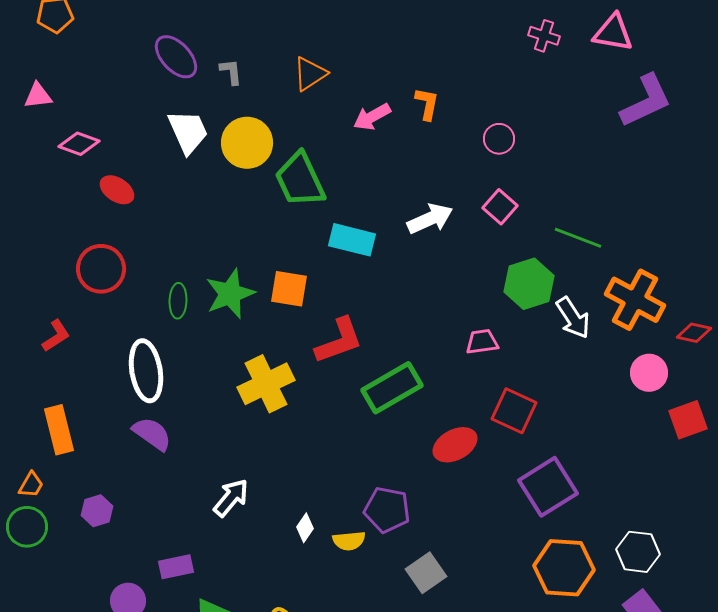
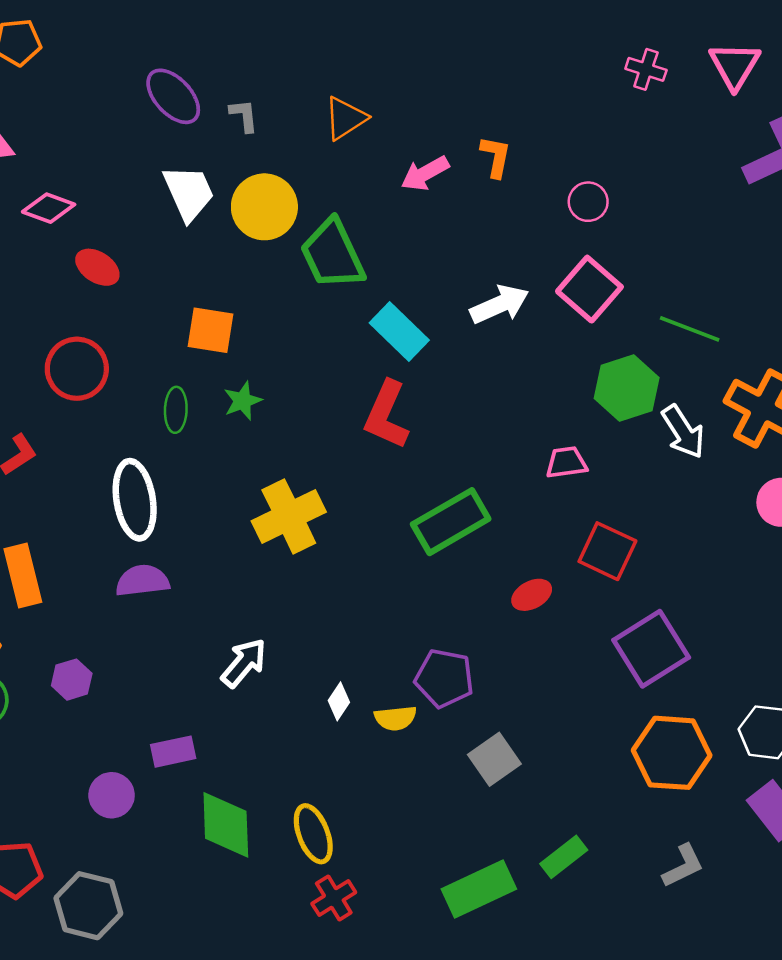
pink triangle: (613, 33) -> (735, 66), turned 51
pink square: (500, 207) -> (589, 289), size x1.4
cyan rectangle: (352, 240) -> (399, 331), turned 30
orange square: (289, 289) -> (210, 330), moved
green star: (230, 294) -> (243, 401), size x0.6
red L-shape: (339, 341) -> (386, 415), moved, turned 134
purple semicircle: (152, 434) -> (142, 581), turned -42
red ellipse: (455, 445) -> (532, 595), size x0.7

